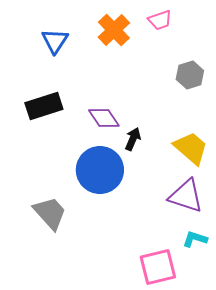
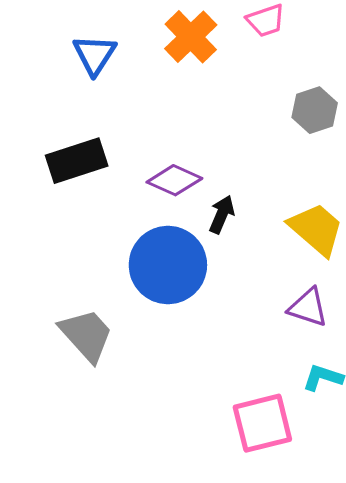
purple diamond: (104, 118) -> (174, 180), turned -32
purple triangle: (186, 196) -> (308, 307), size x0.7

